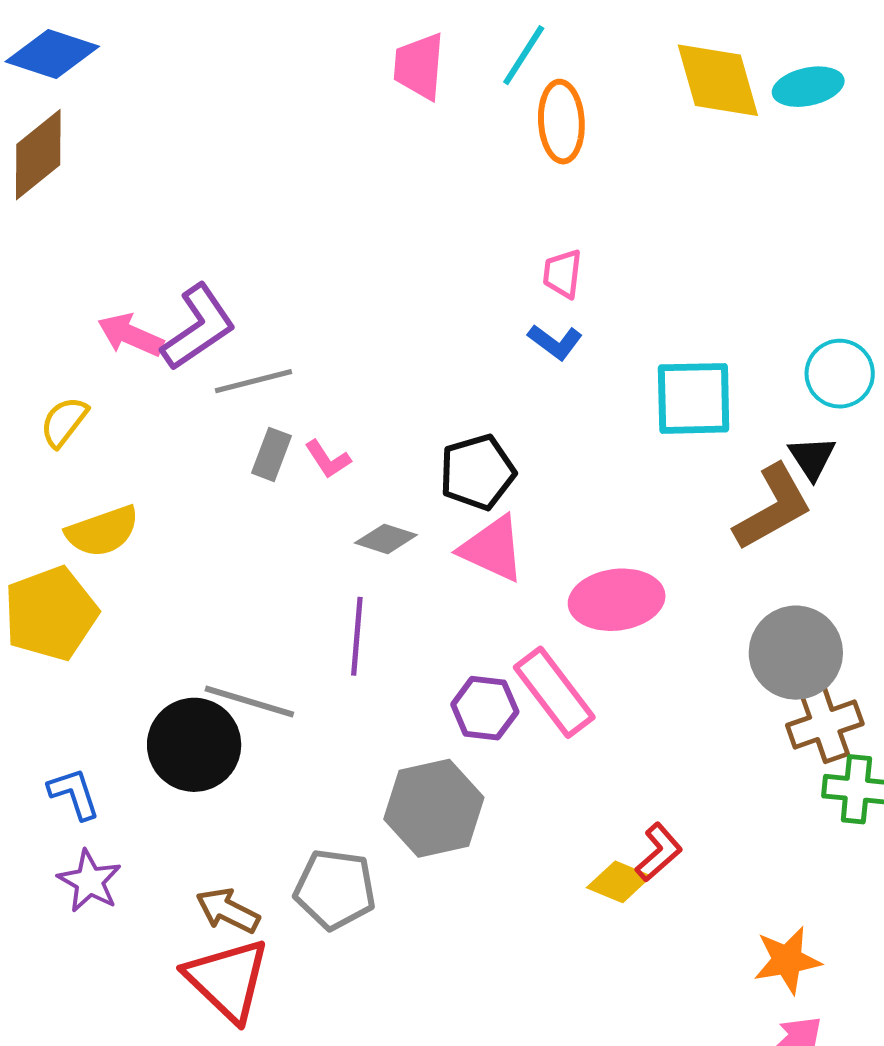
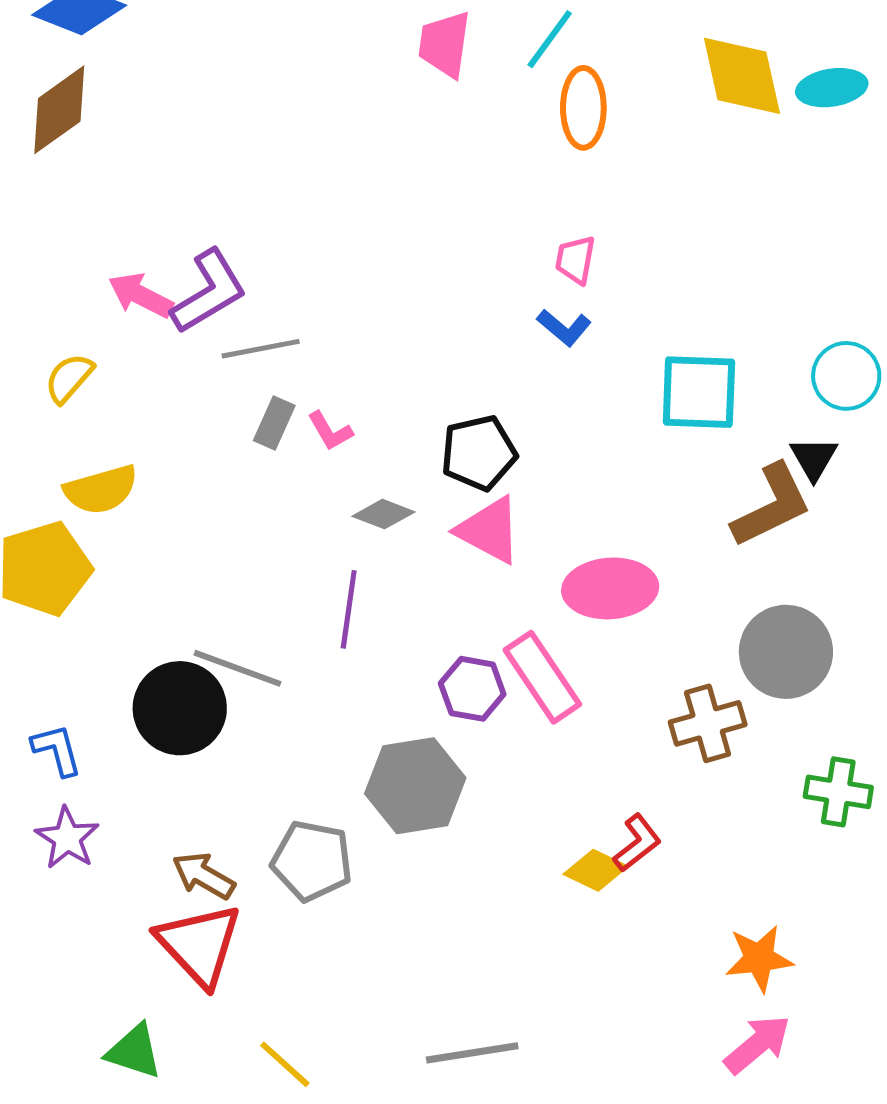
brown cross: (825, 724) -> (708, 723), moved

